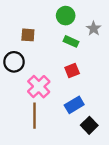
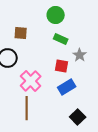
gray star: (94, 28) -> (80, 55), moved
red square: (72, 70) -> (62, 66), turned 32
blue rectangle: (74, 105) -> (67, 87), moved

